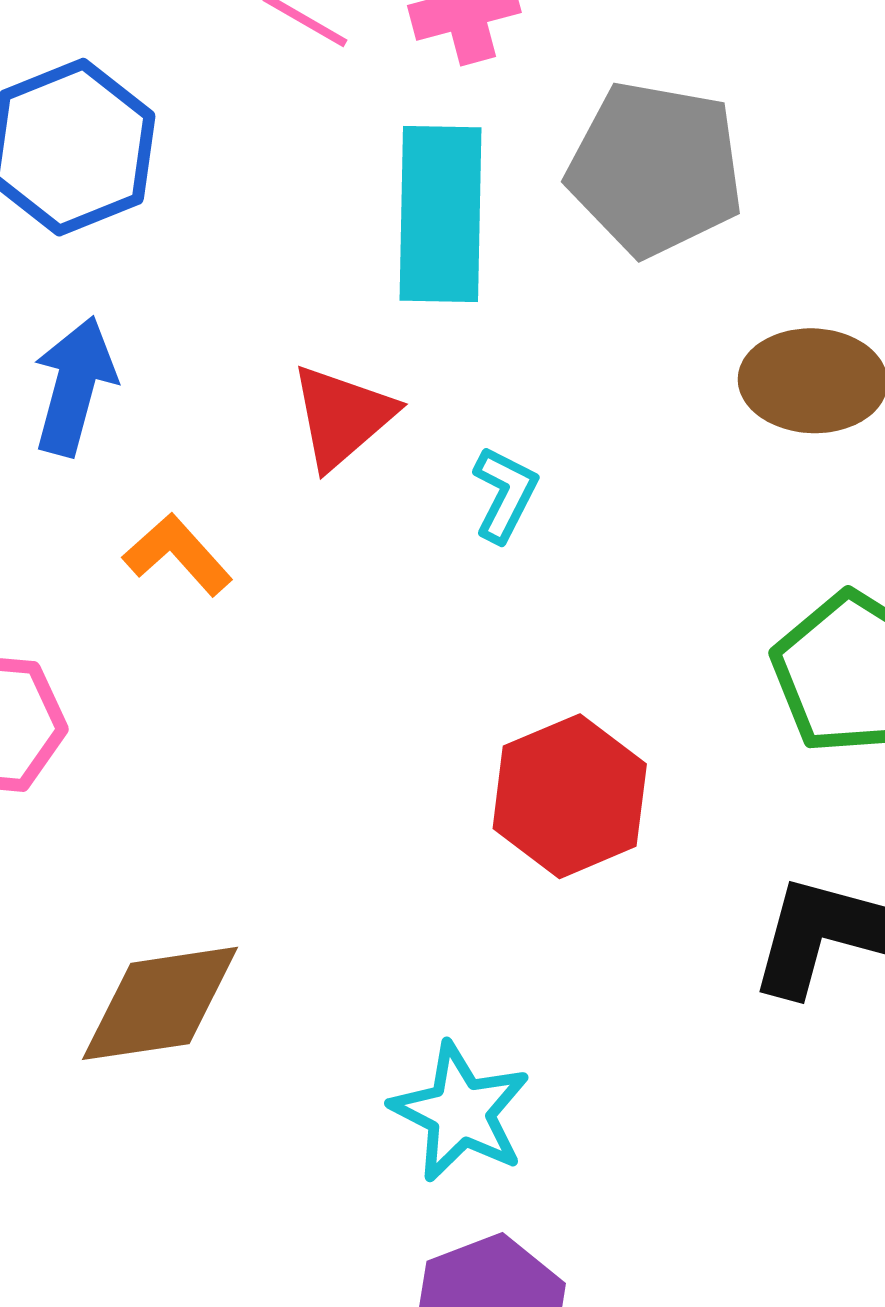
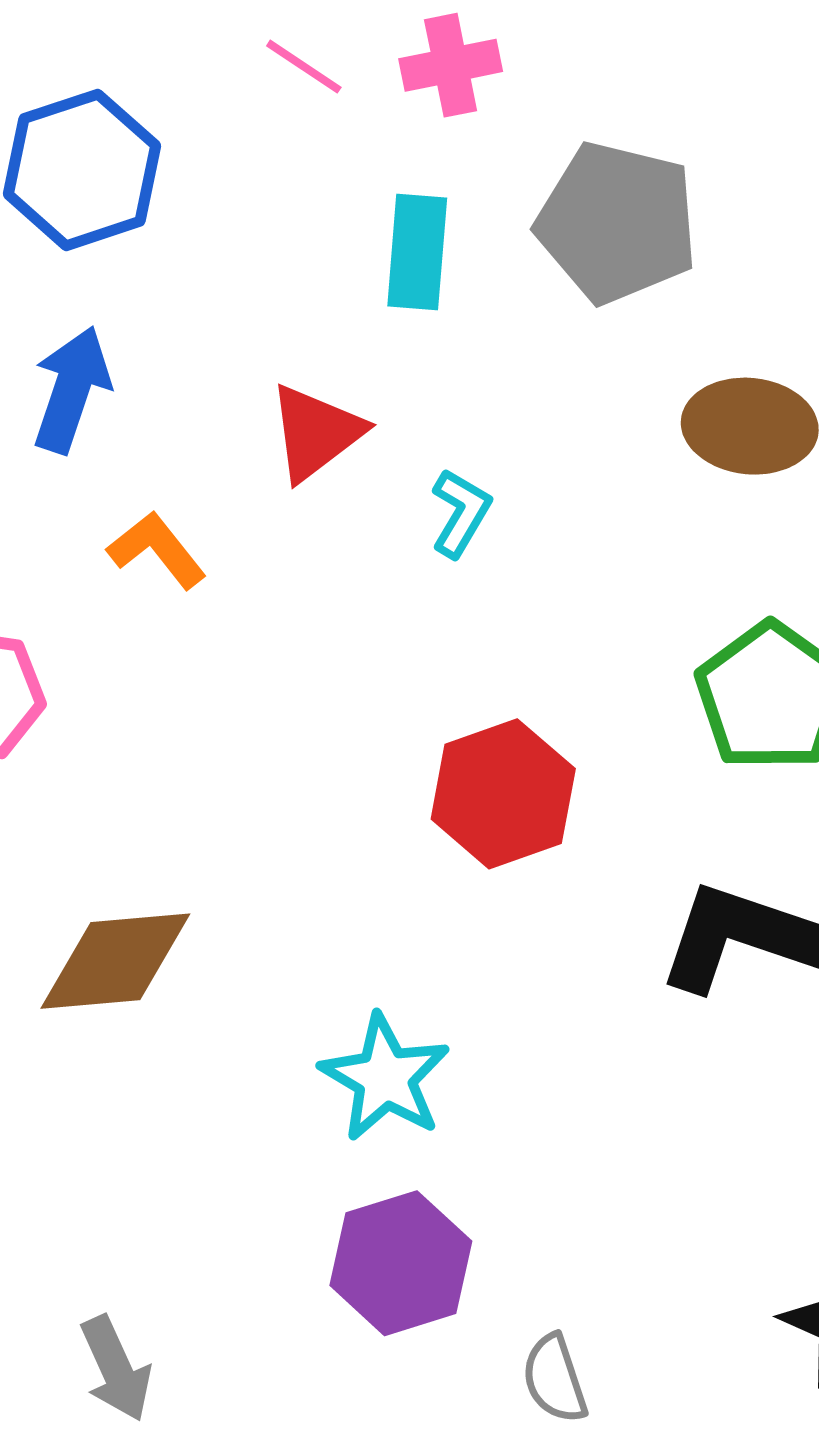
cyan rectangle: (440, 214) -> (417, 252), size x0.7

